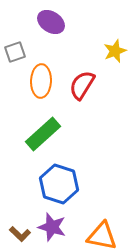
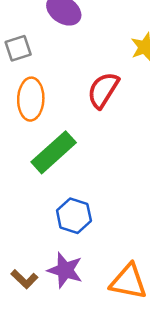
orange ellipse: (41, 81) -> (31, 99), moved
blue hexagon: (59, 184) -> (74, 216), size x0.7

